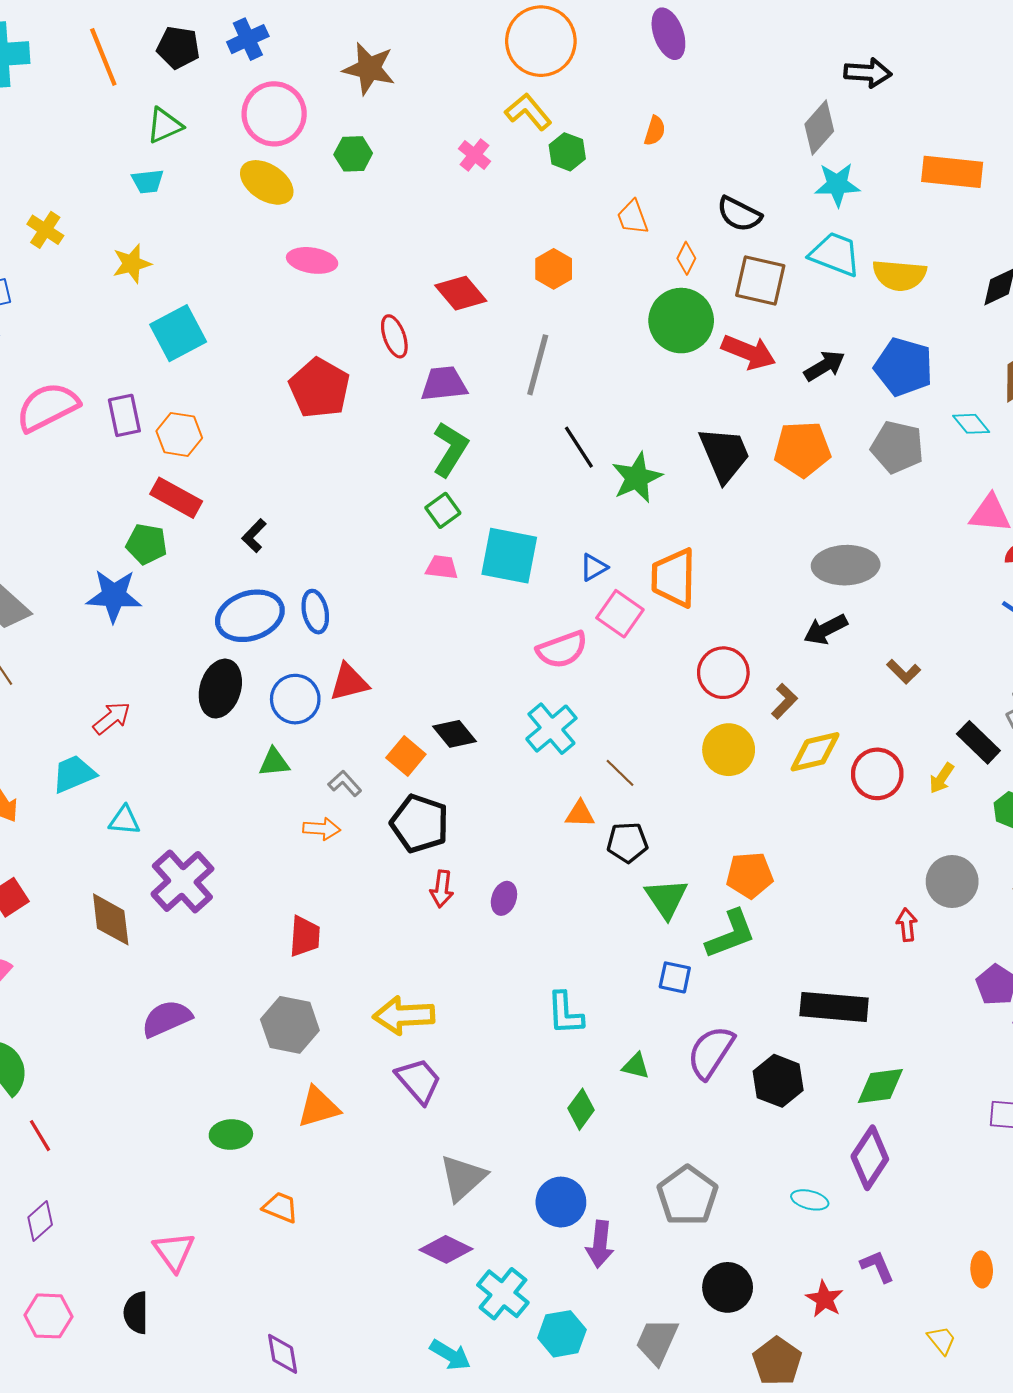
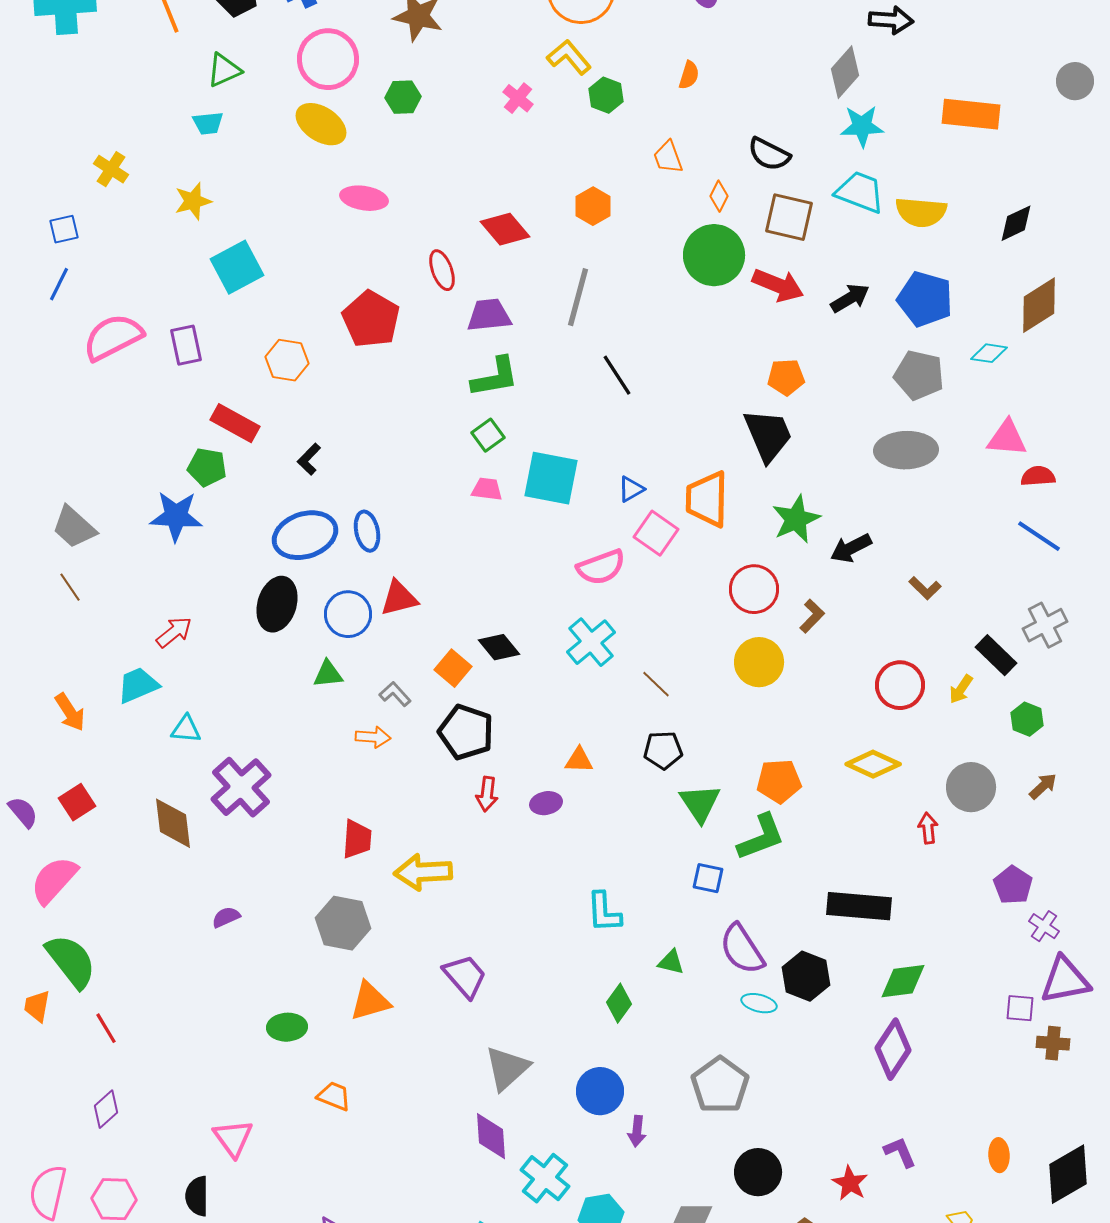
cyan diamond: (971, 424) -> (989, 353), turned -42
orange hexagon: (179, 434) -> (287, 360), moved
green L-shape: (450, 449) -> (495, 377), turned 48
orange pentagon: (802, 449) -> (786, 377), moved, size x0.7
black trapezoid: (724, 454) -> (768, 435), moved
green star: (637, 478) -> (796, 519), moved
gray ellipse: (846, 565) -> (906, 450), moved
yellow diamond: (815, 752) -> (873, 764), moved, turned 38
orange triangle: (580, 814) -> (579, 760), moved
purple ellipse: (504, 898) -> (546, 803), turned 60
yellow arrow: (404, 1015) -> (423, 872), moved
purple semicircle: (167, 1019) -> (226, 917), size x0.6
purple semicircle: (711, 1052) -> (742, 949), turned -66
cyan ellipse: (810, 1200) -> (759, 1003), moved
purple arrow: (600, 1244) -> (637, 1131), size x0.7
purple diamond: (446, 1249) -> (491, 1136), turned 60

